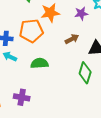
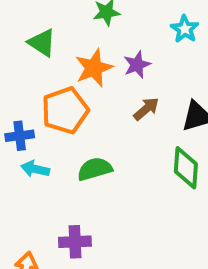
purple star: (81, 13) -> (137, 65), moved

